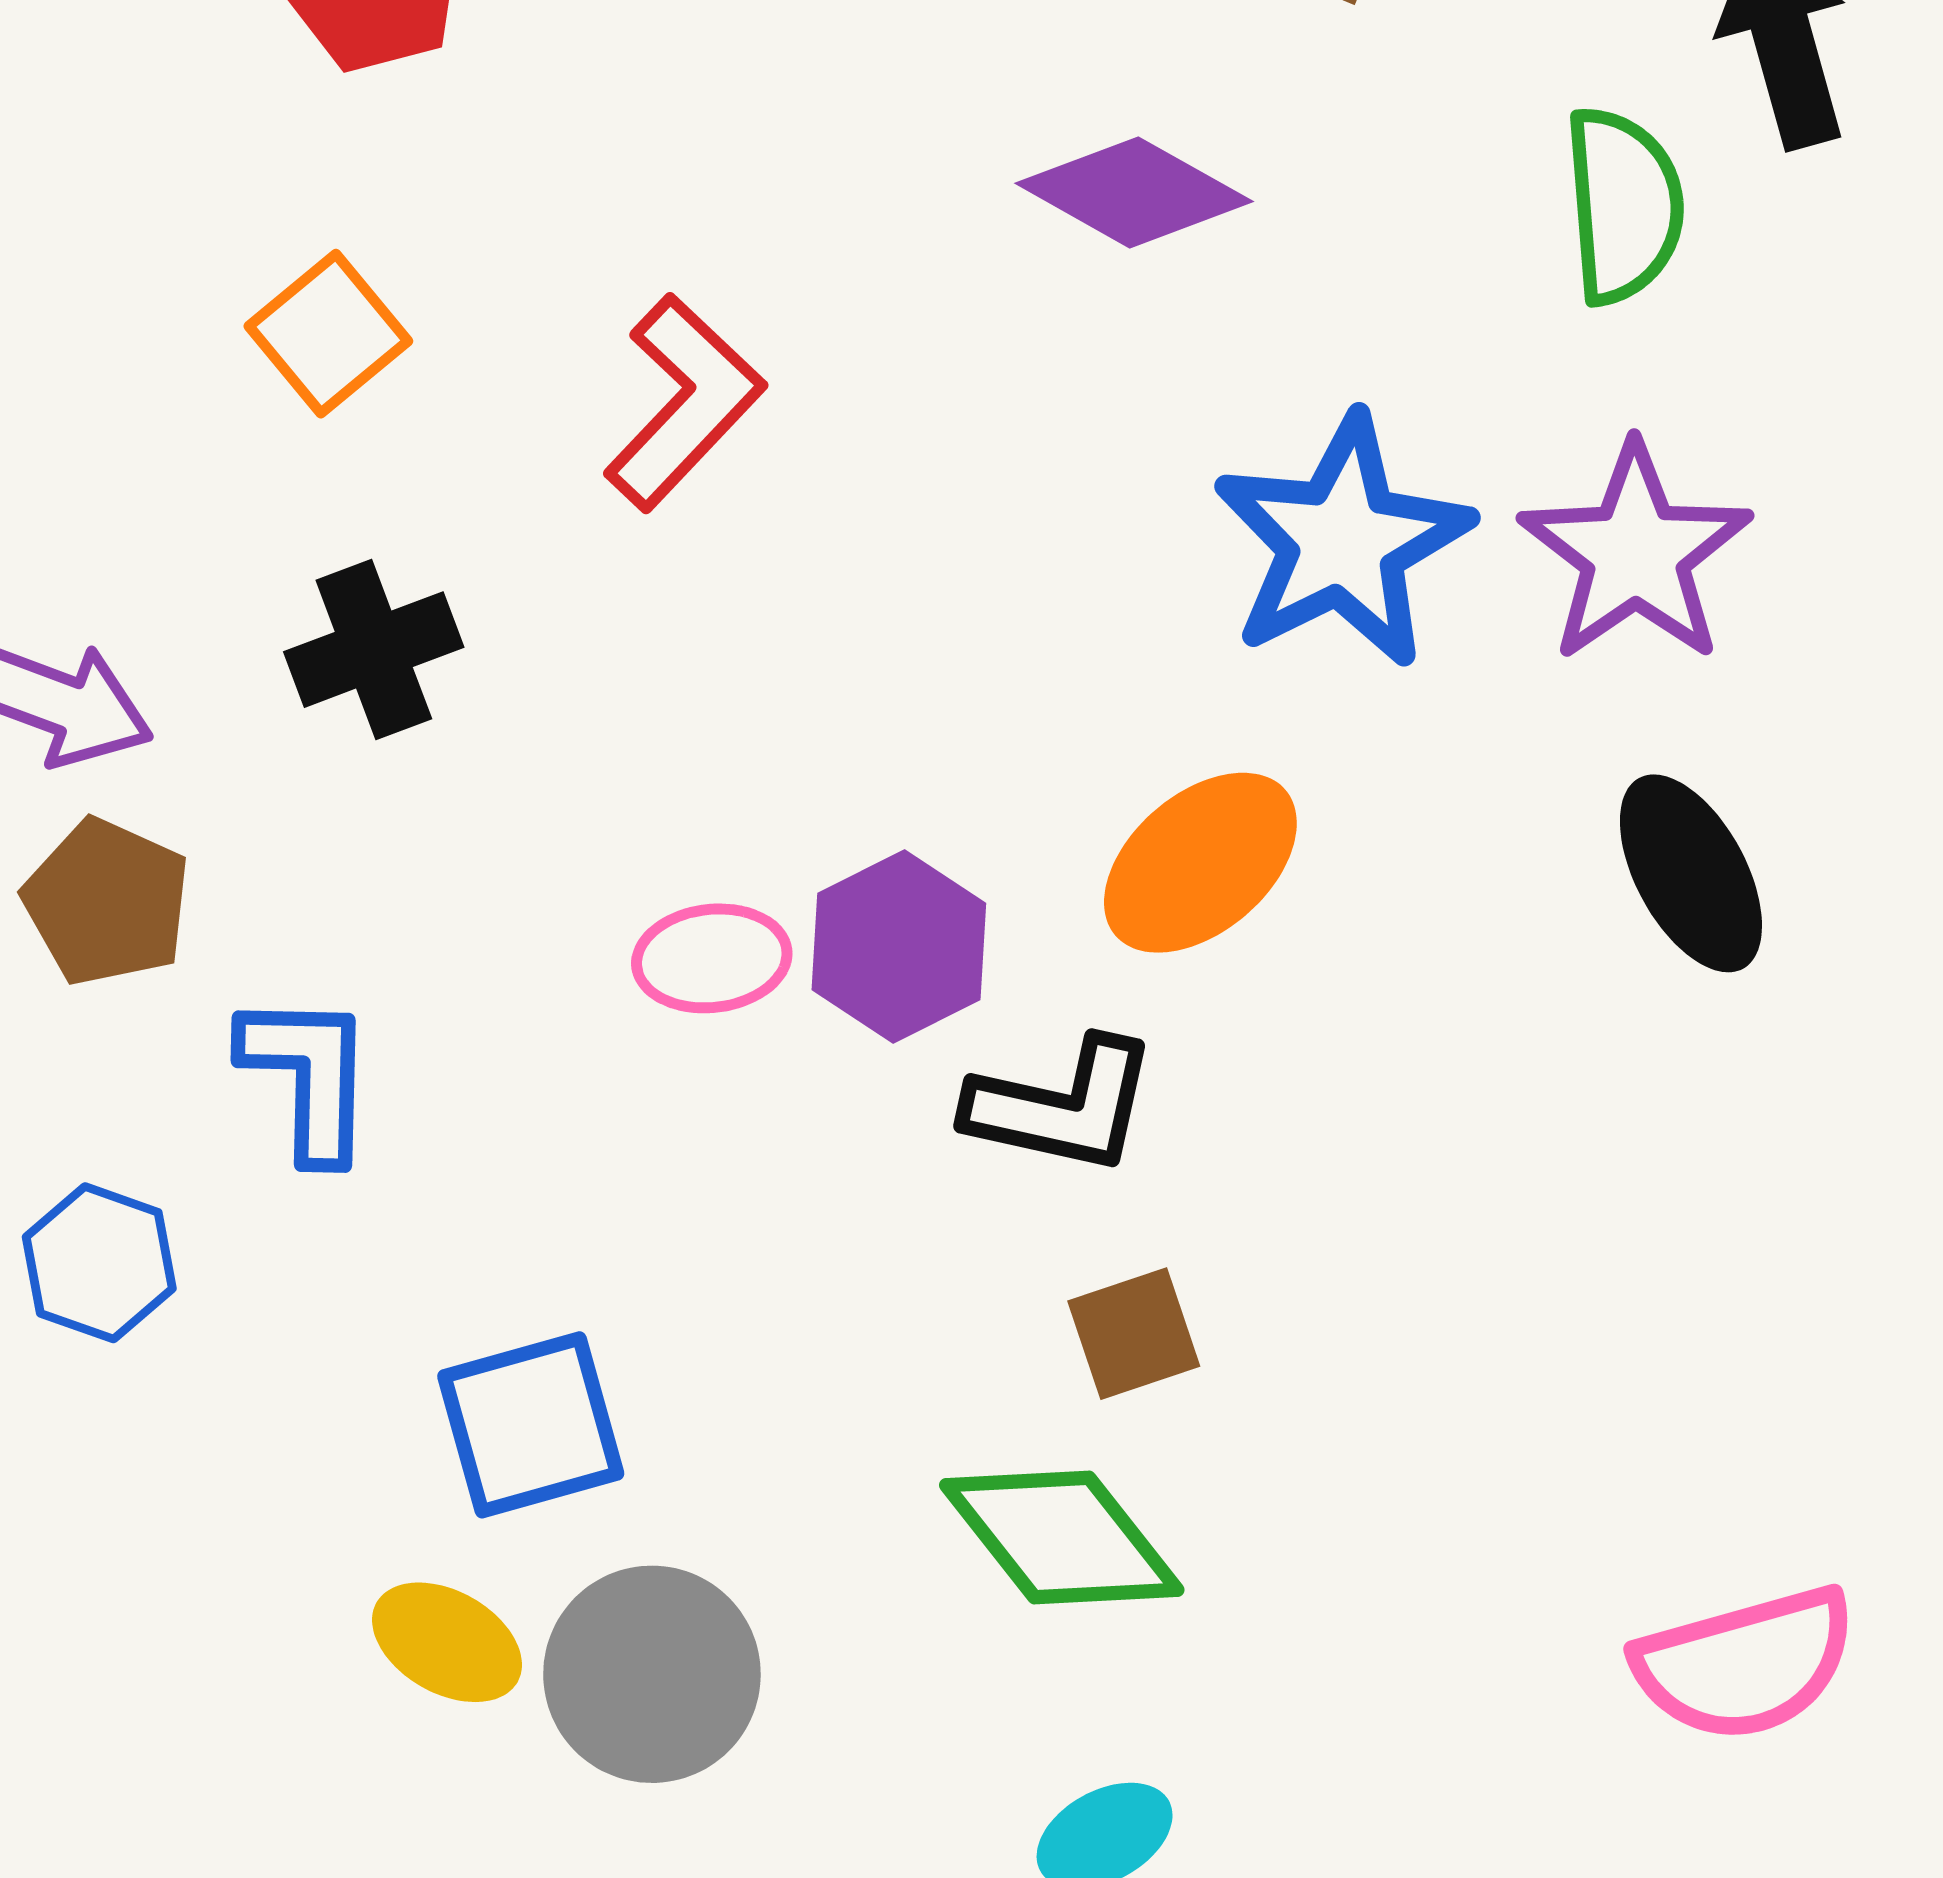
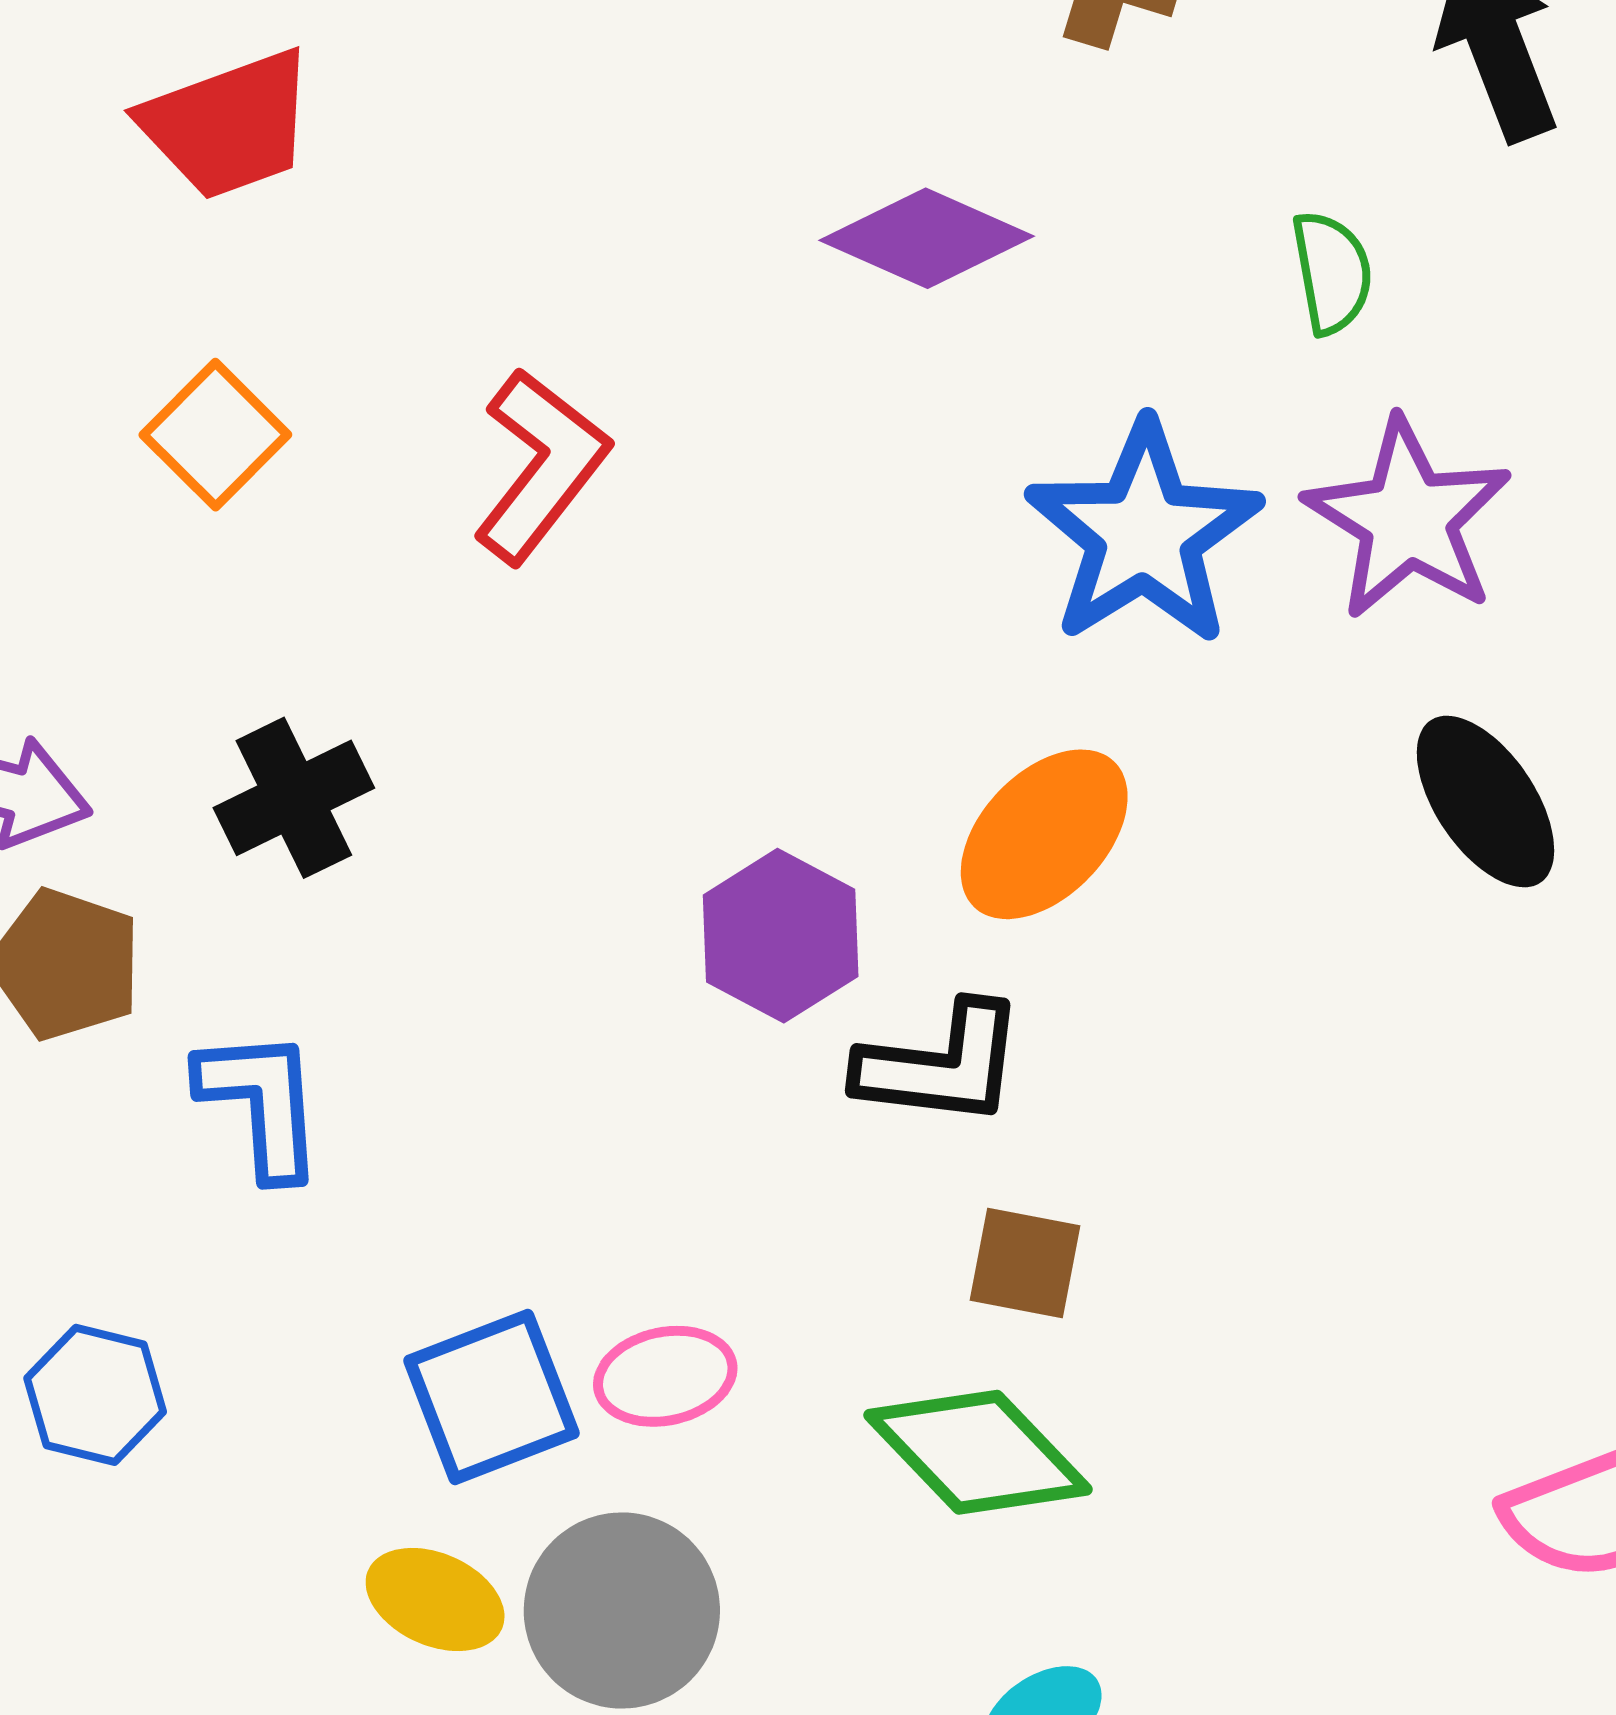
green semicircle: (1623, 205) -> (1332, 272), moved, size x0.7
black cross: (374, 650) -> (294, 798), moved
pink ellipse: (712, 958) -> (665, 1376), moved
blue hexagon: (99, 1263) -> (95, 1395), moved
brown square: (1134, 1334) -> (1025, 1263), turned 35

